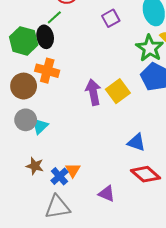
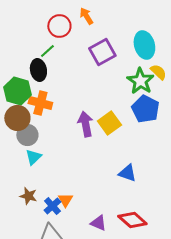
purple square: (111, 18) -> (102, 52), size x1.5
green hexagon: (24, 41) -> (17, 91), moved
gray circle: (26, 120) -> (27, 135), moved
red diamond: (146, 174) -> (132, 220), moved

